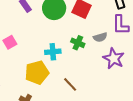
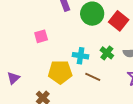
brown line: (70, 84) -> (93, 77), moved, turned -35

